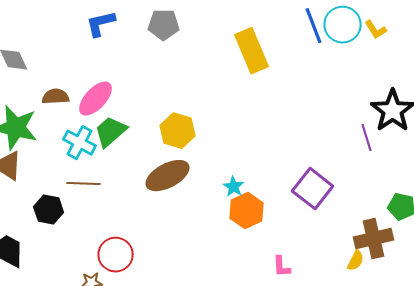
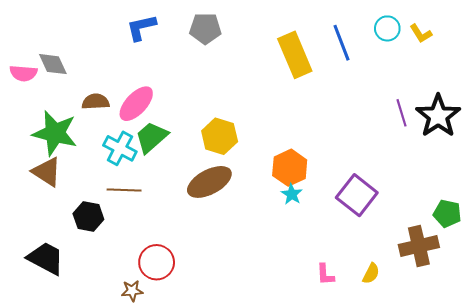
cyan circle: (343, 25) -> (387, 28), size x0.7
blue line: (314, 26) -> (342, 43), moved
purple line: (367, 138) -> (402, 113), moved
cyan star: (234, 187) -> (292, 194), moved
orange hexagon: (247, 211) -> (290, 168), moved
yellow semicircle: (356, 261) -> (371, 273), moved

